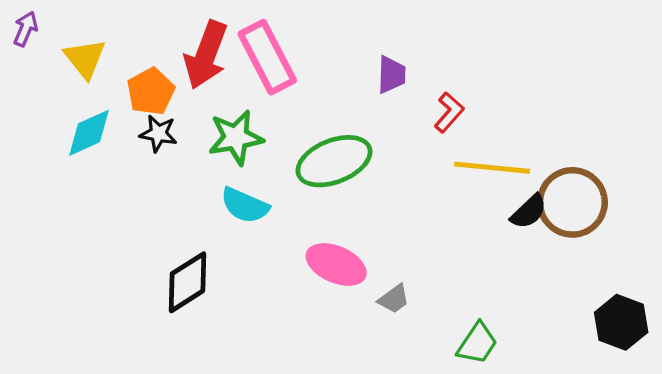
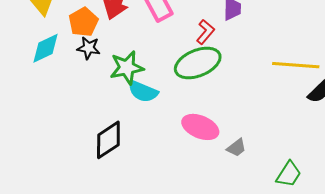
red L-shape: (449, 112) -> (205, 32), moved
green star: (236, 138) -> (127, 68), moved

